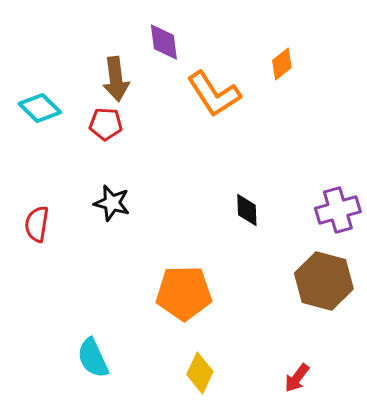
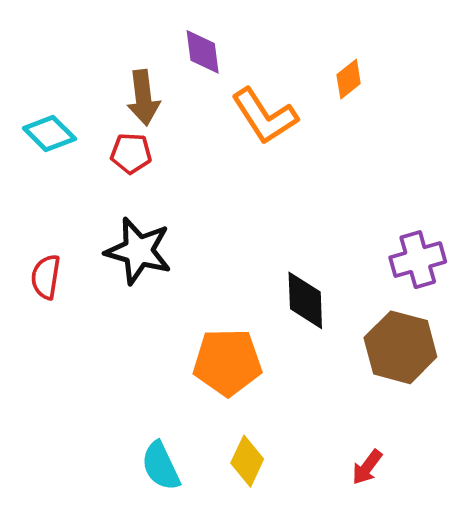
black star: (112, 203) -> (138, 251), size x1.5
black diamond: (247, 210) -> (305, 300), moved, size x1.4
cyan semicircle: (93, 358) -> (161, 466), moved

